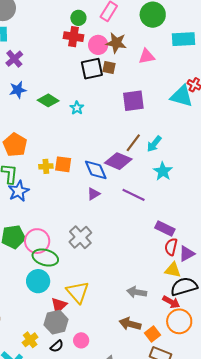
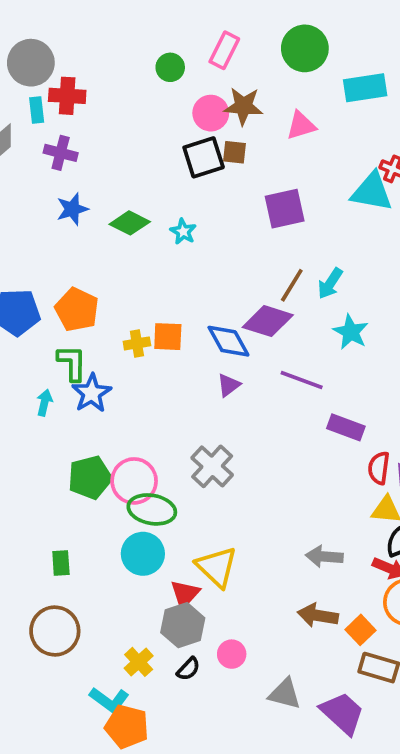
red cross: (74, 37) -> (67, 96), moved
purple cross: (14, 59) -> (61, 153), turned -30
purple rectangle: (165, 229) -> (346, 427), moved

